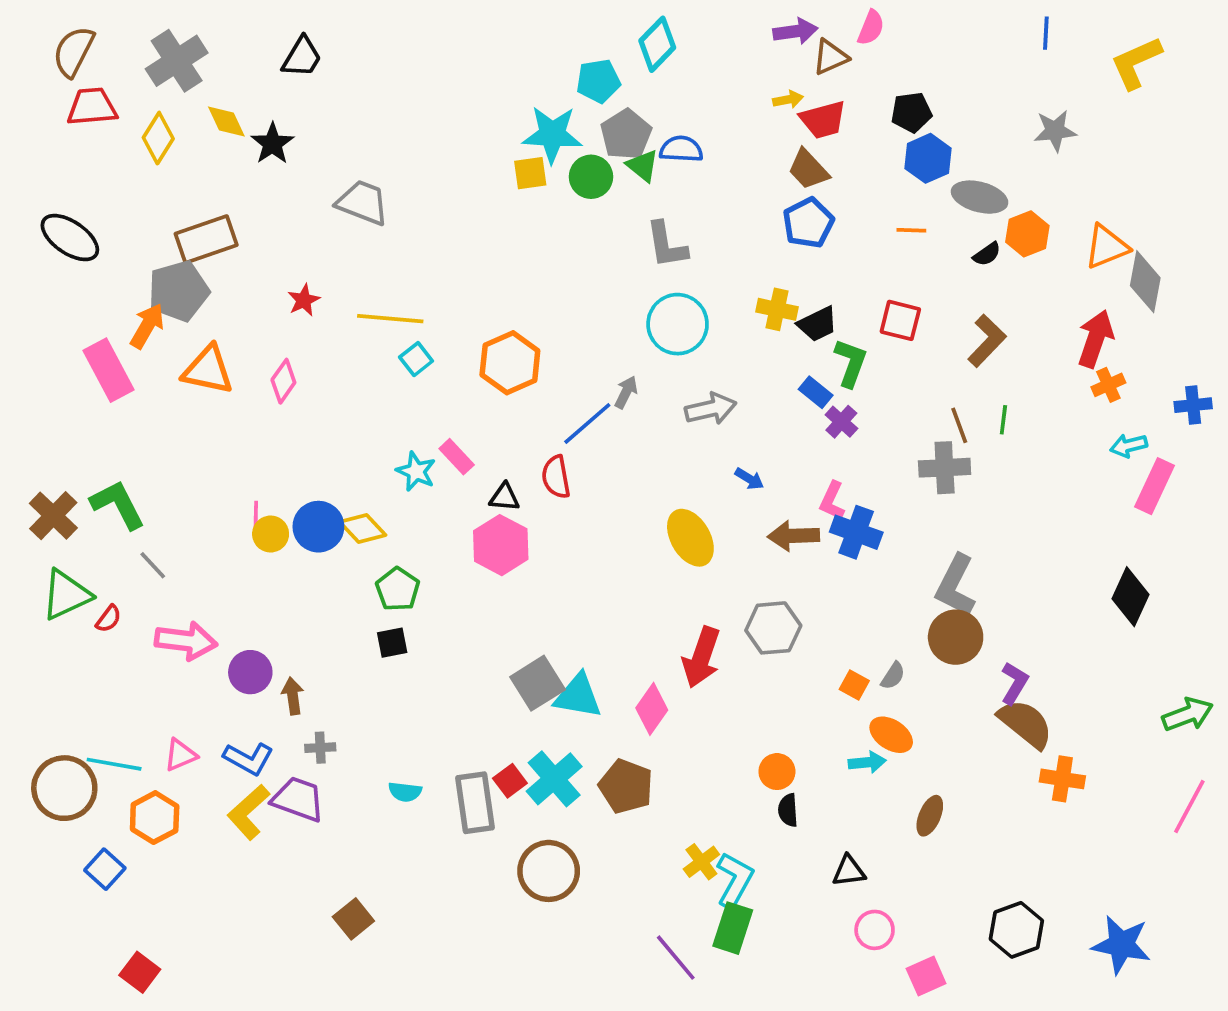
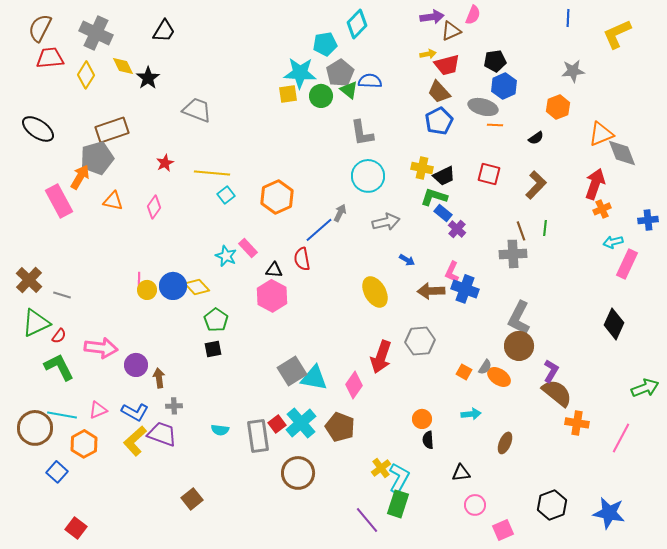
gray cross: (177, 61) -> (96, 33), turned -32
gray ellipse: (980, 197) -> (483, 107), moved
orange hexagon: (1027, 234) -> (558, 107), moved
gray diamond: (1145, 282) -> (622, 153), turned -32
green L-shape: (851, 363) -> (434, 197), moved, turned -92
orange triangle: (208, 370) -> (113, 201), size x0.7
green L-shape: (118, 505) -> (59, 367), moved
gray line: (153, 565) -> (62, 295), moved, turned -30
orange ellipse: (891, 735) -> (499, 377), moved
pink line: (1189, 807) -> (621, 438), moved

